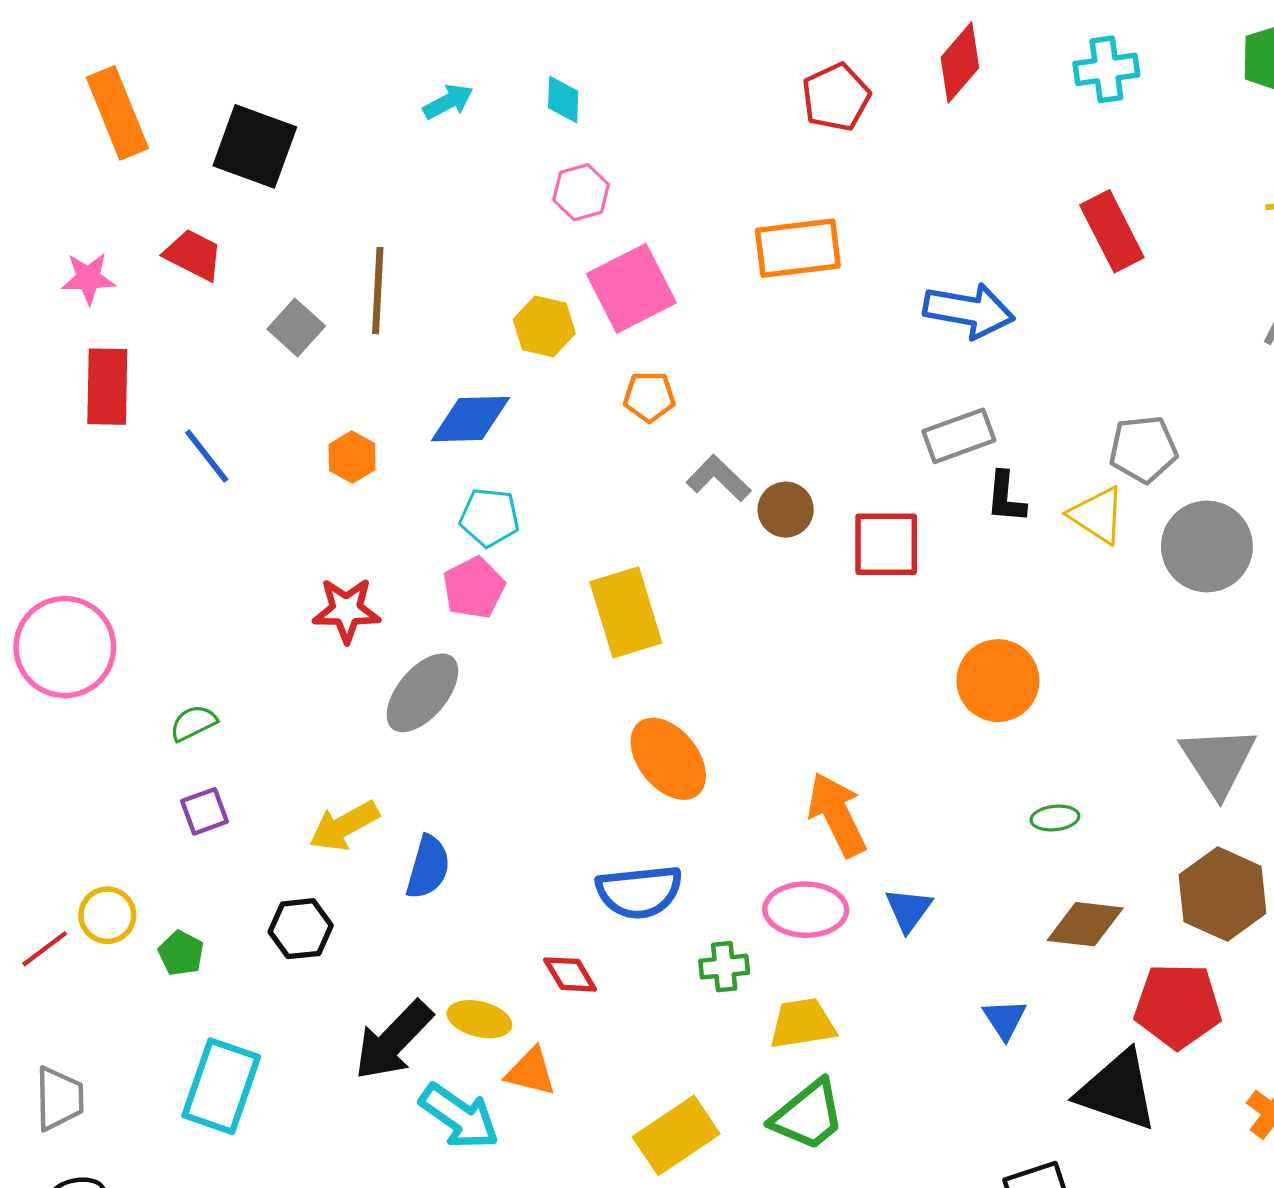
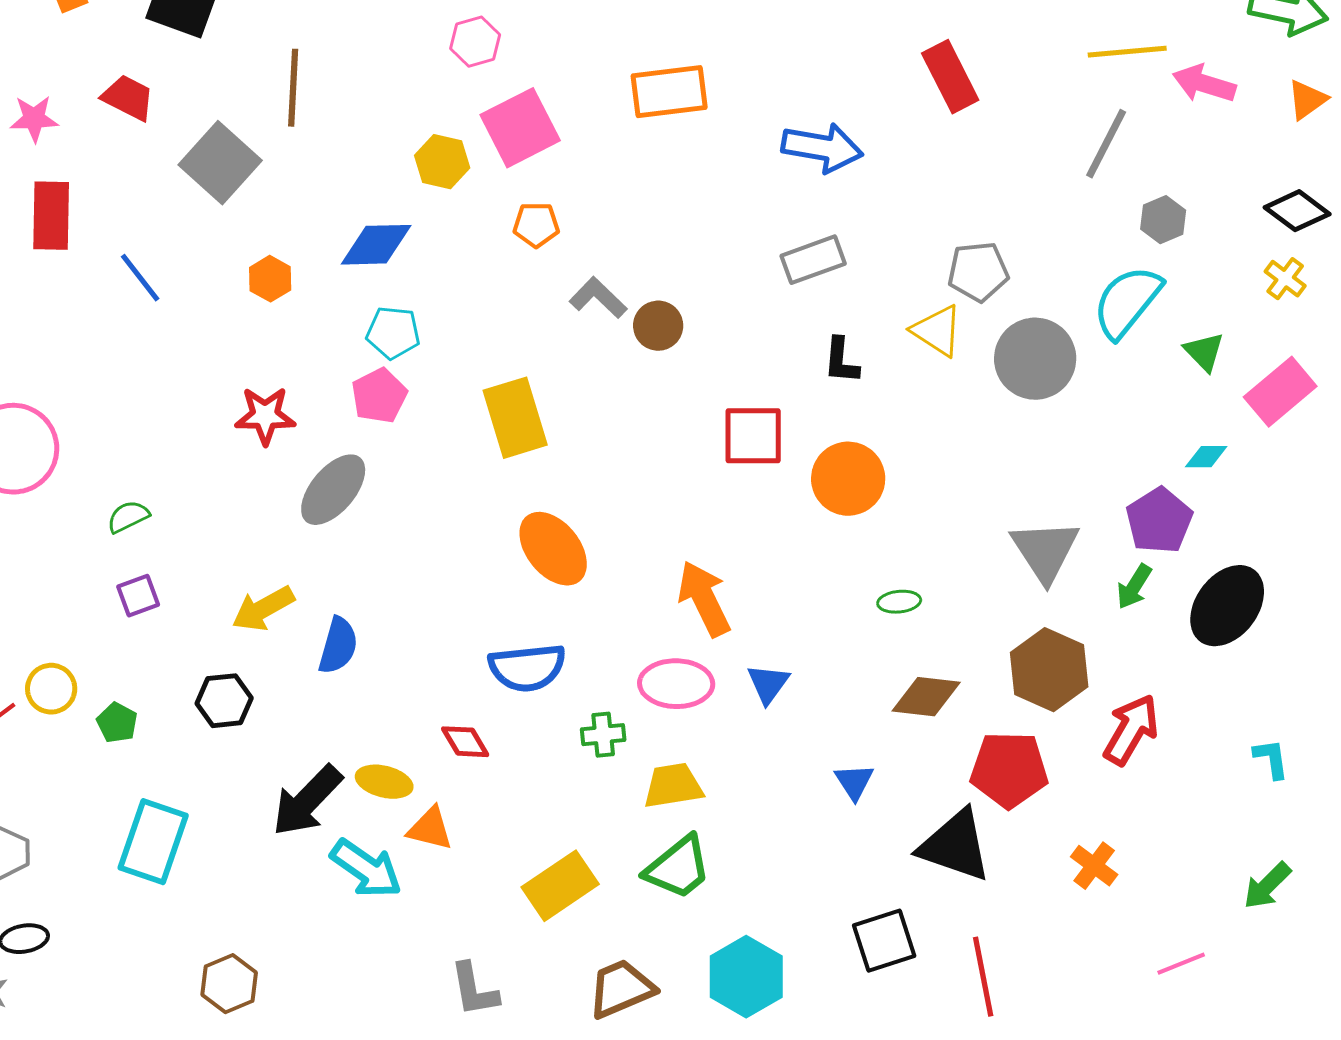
brown line: (378, 291) -> (293, 88), moved
gray square: (296, 327) -> (220, 163), size x1.6
black L-shape: (1006, 497) -> (841, 361), moved
red square: (886, 544) -> (753, 436), moved

